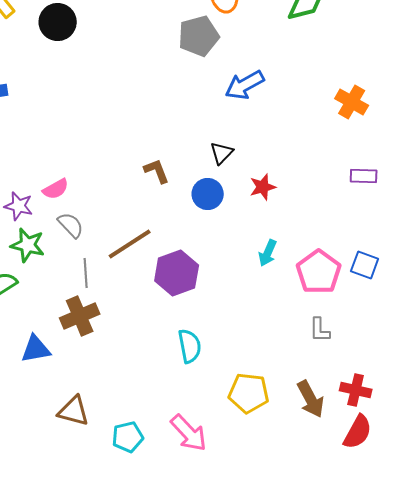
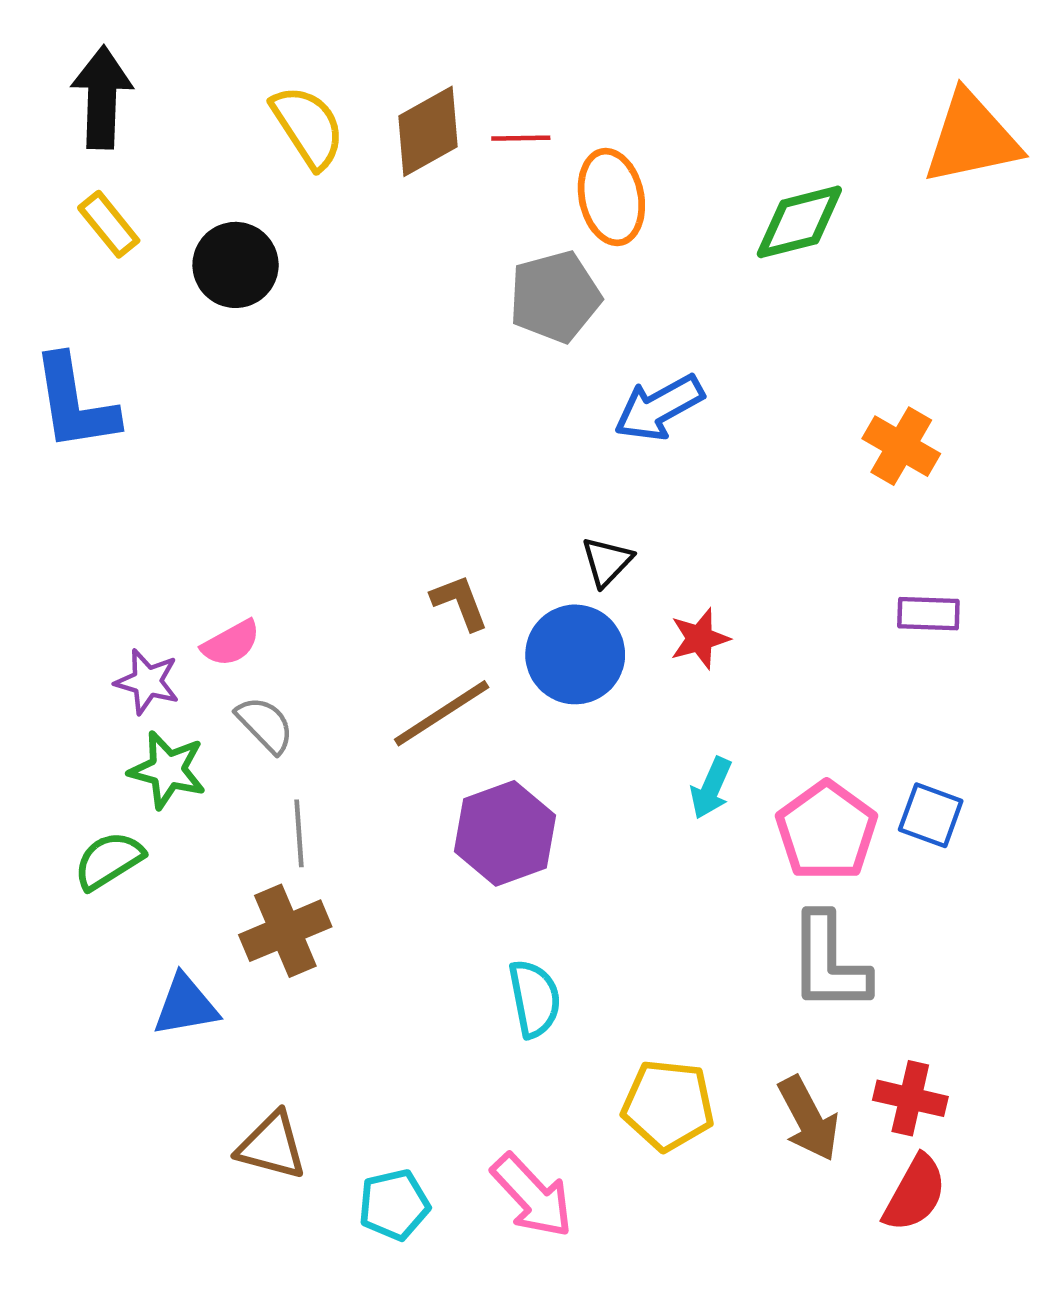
blue circle: (208, 194) -> (575, 654), size x1.4
brown line: (130, 244) -> (442, 713), moved
gray L-shape: (320, 330) -> (829, 962), size x1.8

